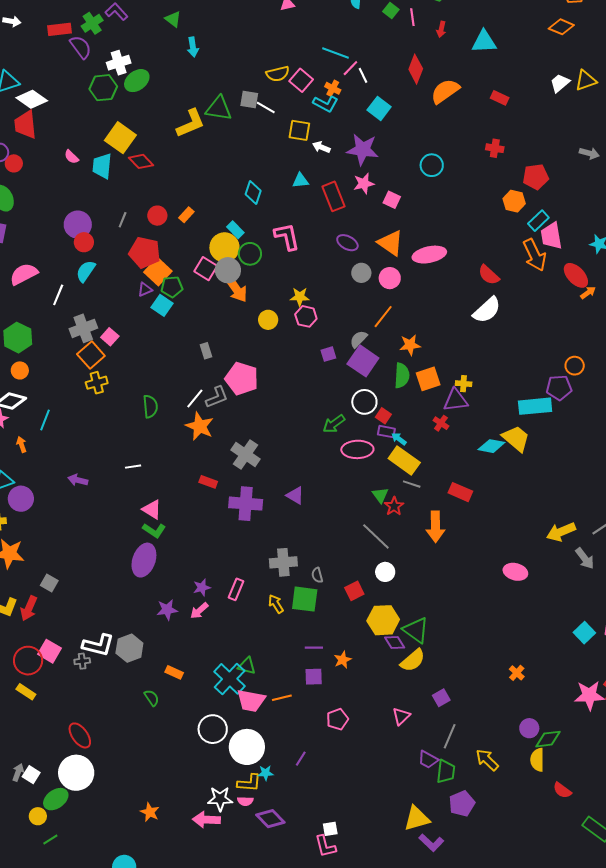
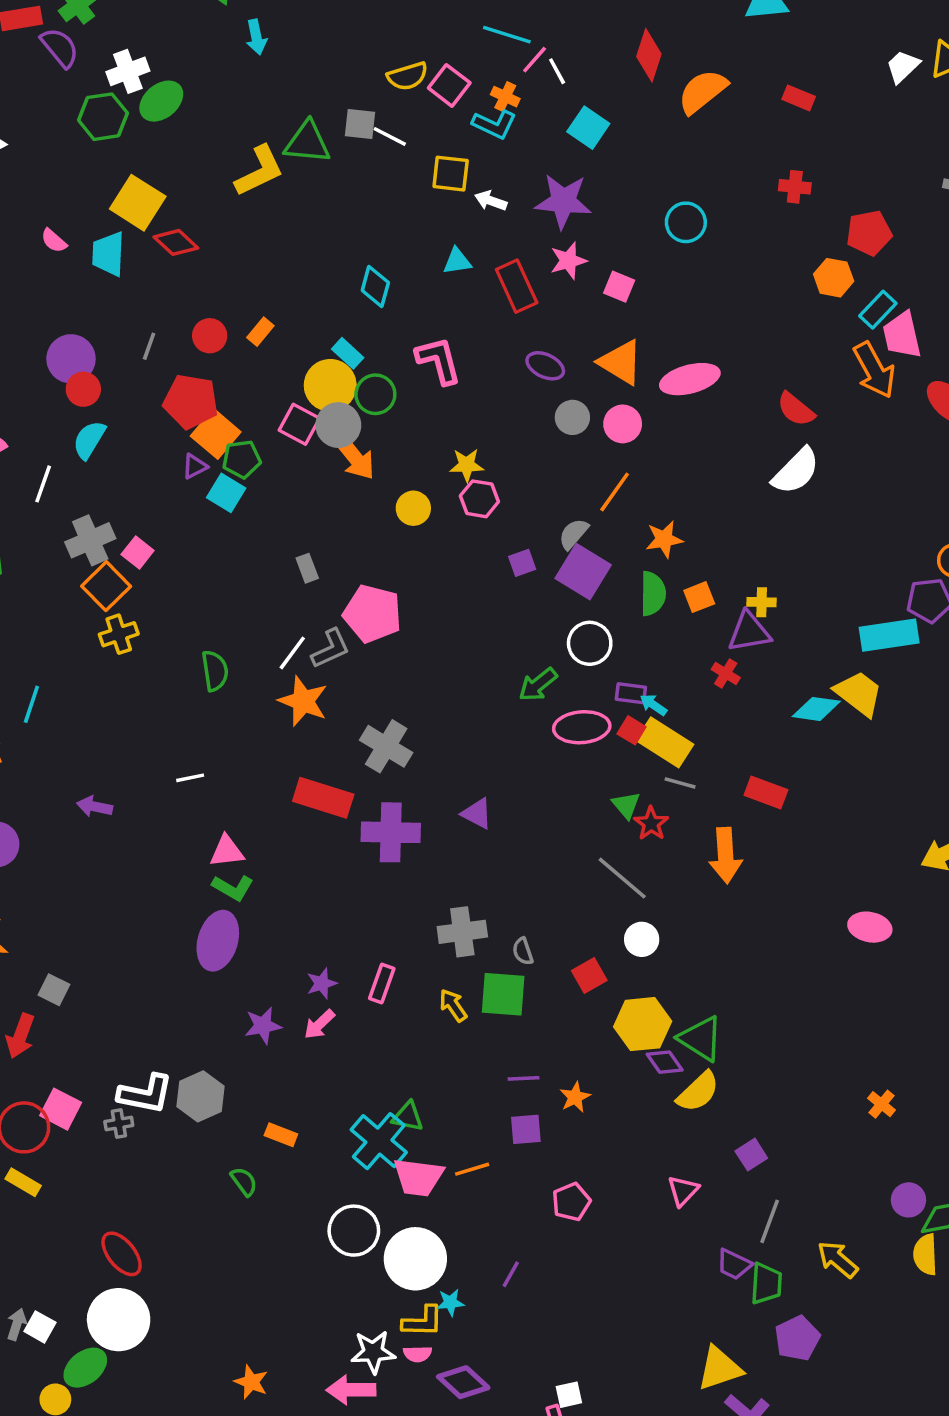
orange square: (428, 379) -> (699, 597), size x0.7
red square: (383, 416) -> (632, 730), moved
red rectangle: (208, 482) -> (323, 798), size x1.8
pink triangle: (152, 509) -> (227, 851), turned -35

